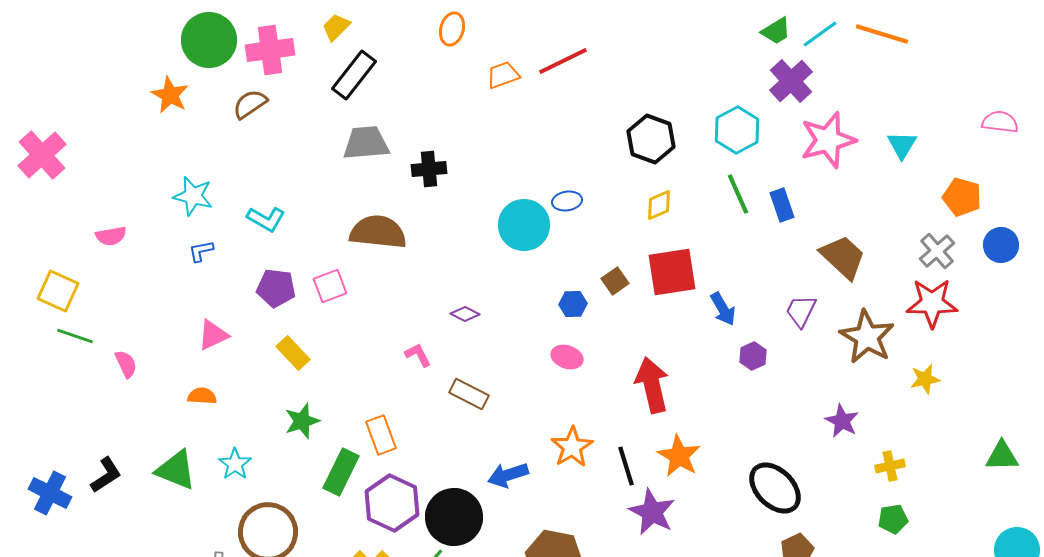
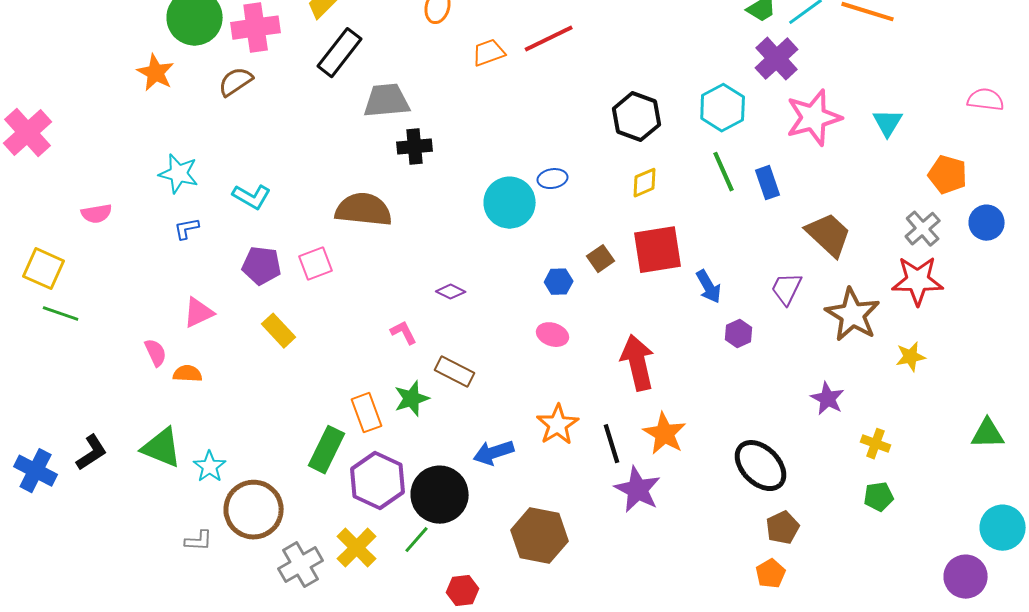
gray trapezoid: (366, 143) -> (387, 101), moved
pink semicircle: (126, 364) -> (156, 353), moved
green star: (302, 421) -> (412, 399), moved
cyan star: (235, 464) -> (210, 467), moved
yellow cross: (890, 466) -> (876, 444), turned 32

